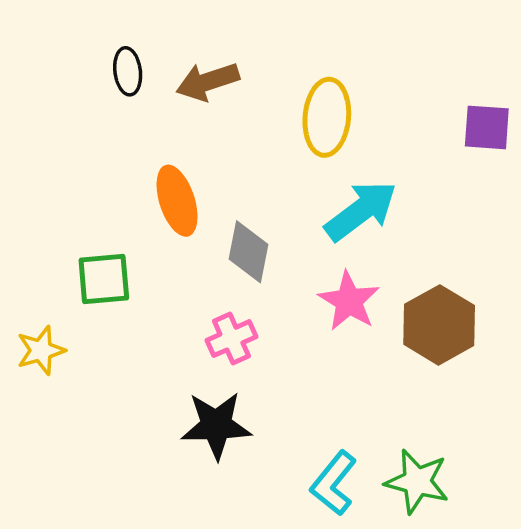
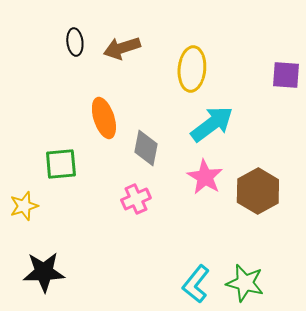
black star: (216, 425) -> (44, 272), moved

